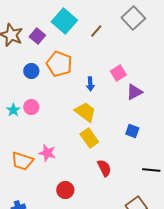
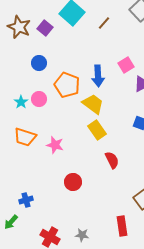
orange pentagon: (59, 64) -> (67, 85), moved
blue arrow: (90, 84) -> (98, 76), size x1.5
orange trapezoid: (22, 161) -> (25, 137), moved

